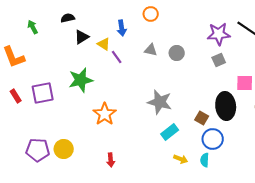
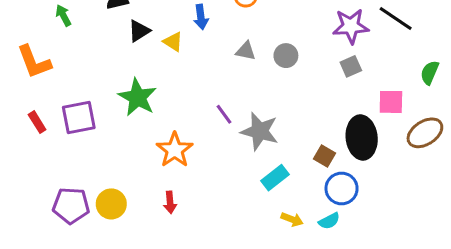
purple line: (117, 57) -> (224, 114), moved
green star: (81, 80) -> (138, 97), turned -30
red arrow: (111, 160) -> (170, 202), moved
cyan semicircle: (205, 160) -> (329, 221), turned -120

